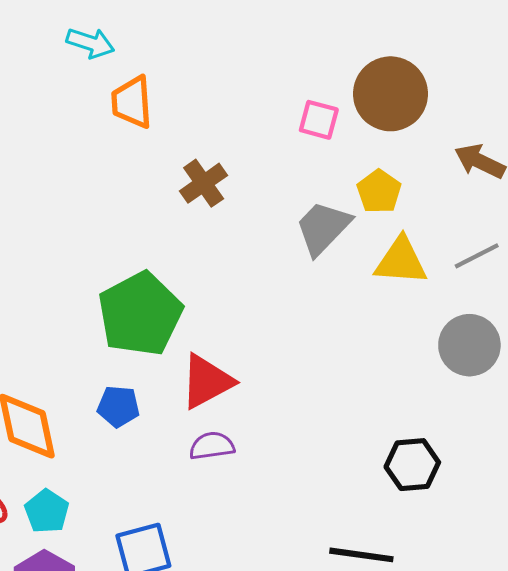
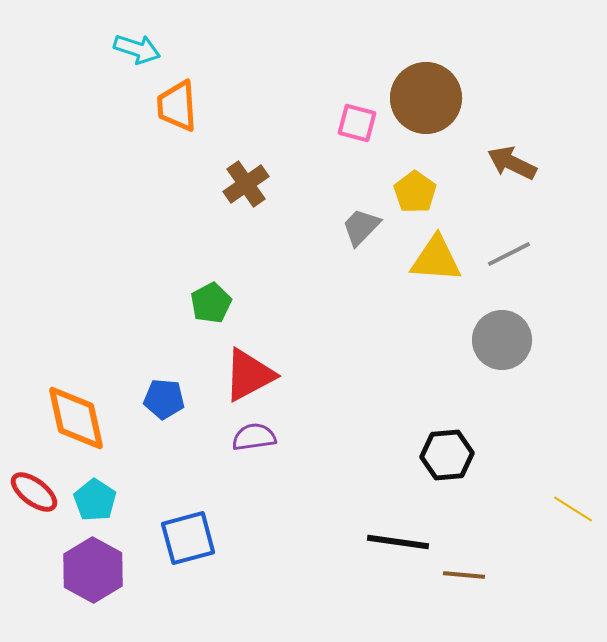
gray trapezoid: (323, 228) -> (361, 227), size x0.7
green pentagon: (140, 314) -> (211, 303), moved, size x0.5

